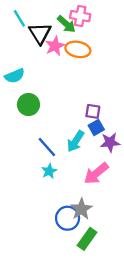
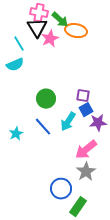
pink cross: (80, 16) -> (39, 13), moved
cyan line: (19, 18) -> (19, 44), moved
orange ellipse: (78, 49) -> (76, 31), moved
green circle: (28, 105) -> (46, 99), moved
cyan star: (49, 171) -> (16, 134), moved
gray star: (81, 209) -> (86, 172), moved

